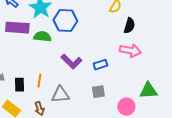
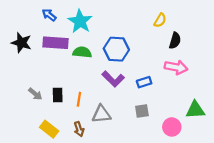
blue hexagon: (65, 21) -> (116, 49), moved
black rectangle: (19, 85) -> (58, 95), moved

